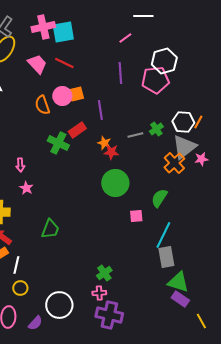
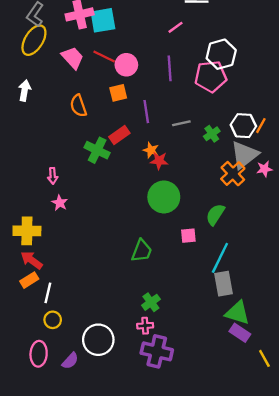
pink circle: (62, 96) -> (126, 65), moved
gray line: (135, 135) -> (181, 123), moved
green trapezoid: (50, 229) -> (142, 251), moved

